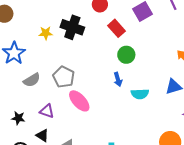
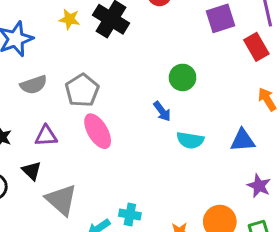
red rectangle: (117, 28) -> (256, 47), moved
blue arrow: (118, 79) -> (162, 111), turned -32
purple triangle: (47, 111) -> (46, 136), turned -35

